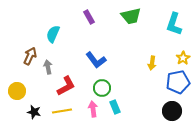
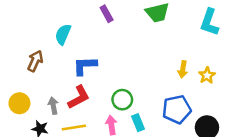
yellow star: (183, 58) -> (207, 75), moved
blue L-shape: (96, 60) -> (85, 66), moved, turned 125
gray arrow: (48, 67) -> (53, 106), moved
blue pentagon: (178, 82) -> (177, 109), moved

